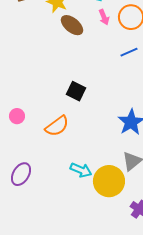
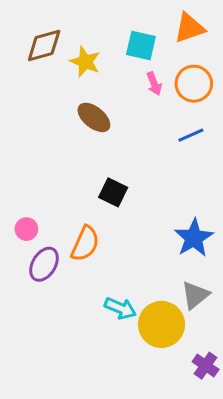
brown ellipse: (72, 25) -> (94, 117), moved
orange semicircle: (57, 126) -> (85, 244), turned -30
purple ellipse: (21, 174) -> (44, 264), moved

